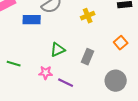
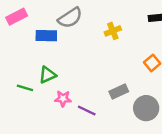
green triangle: (58, 50) -> (48, 75), moved
gray rectangle: (88, 57) -> (119, 91), moved, turned 42

